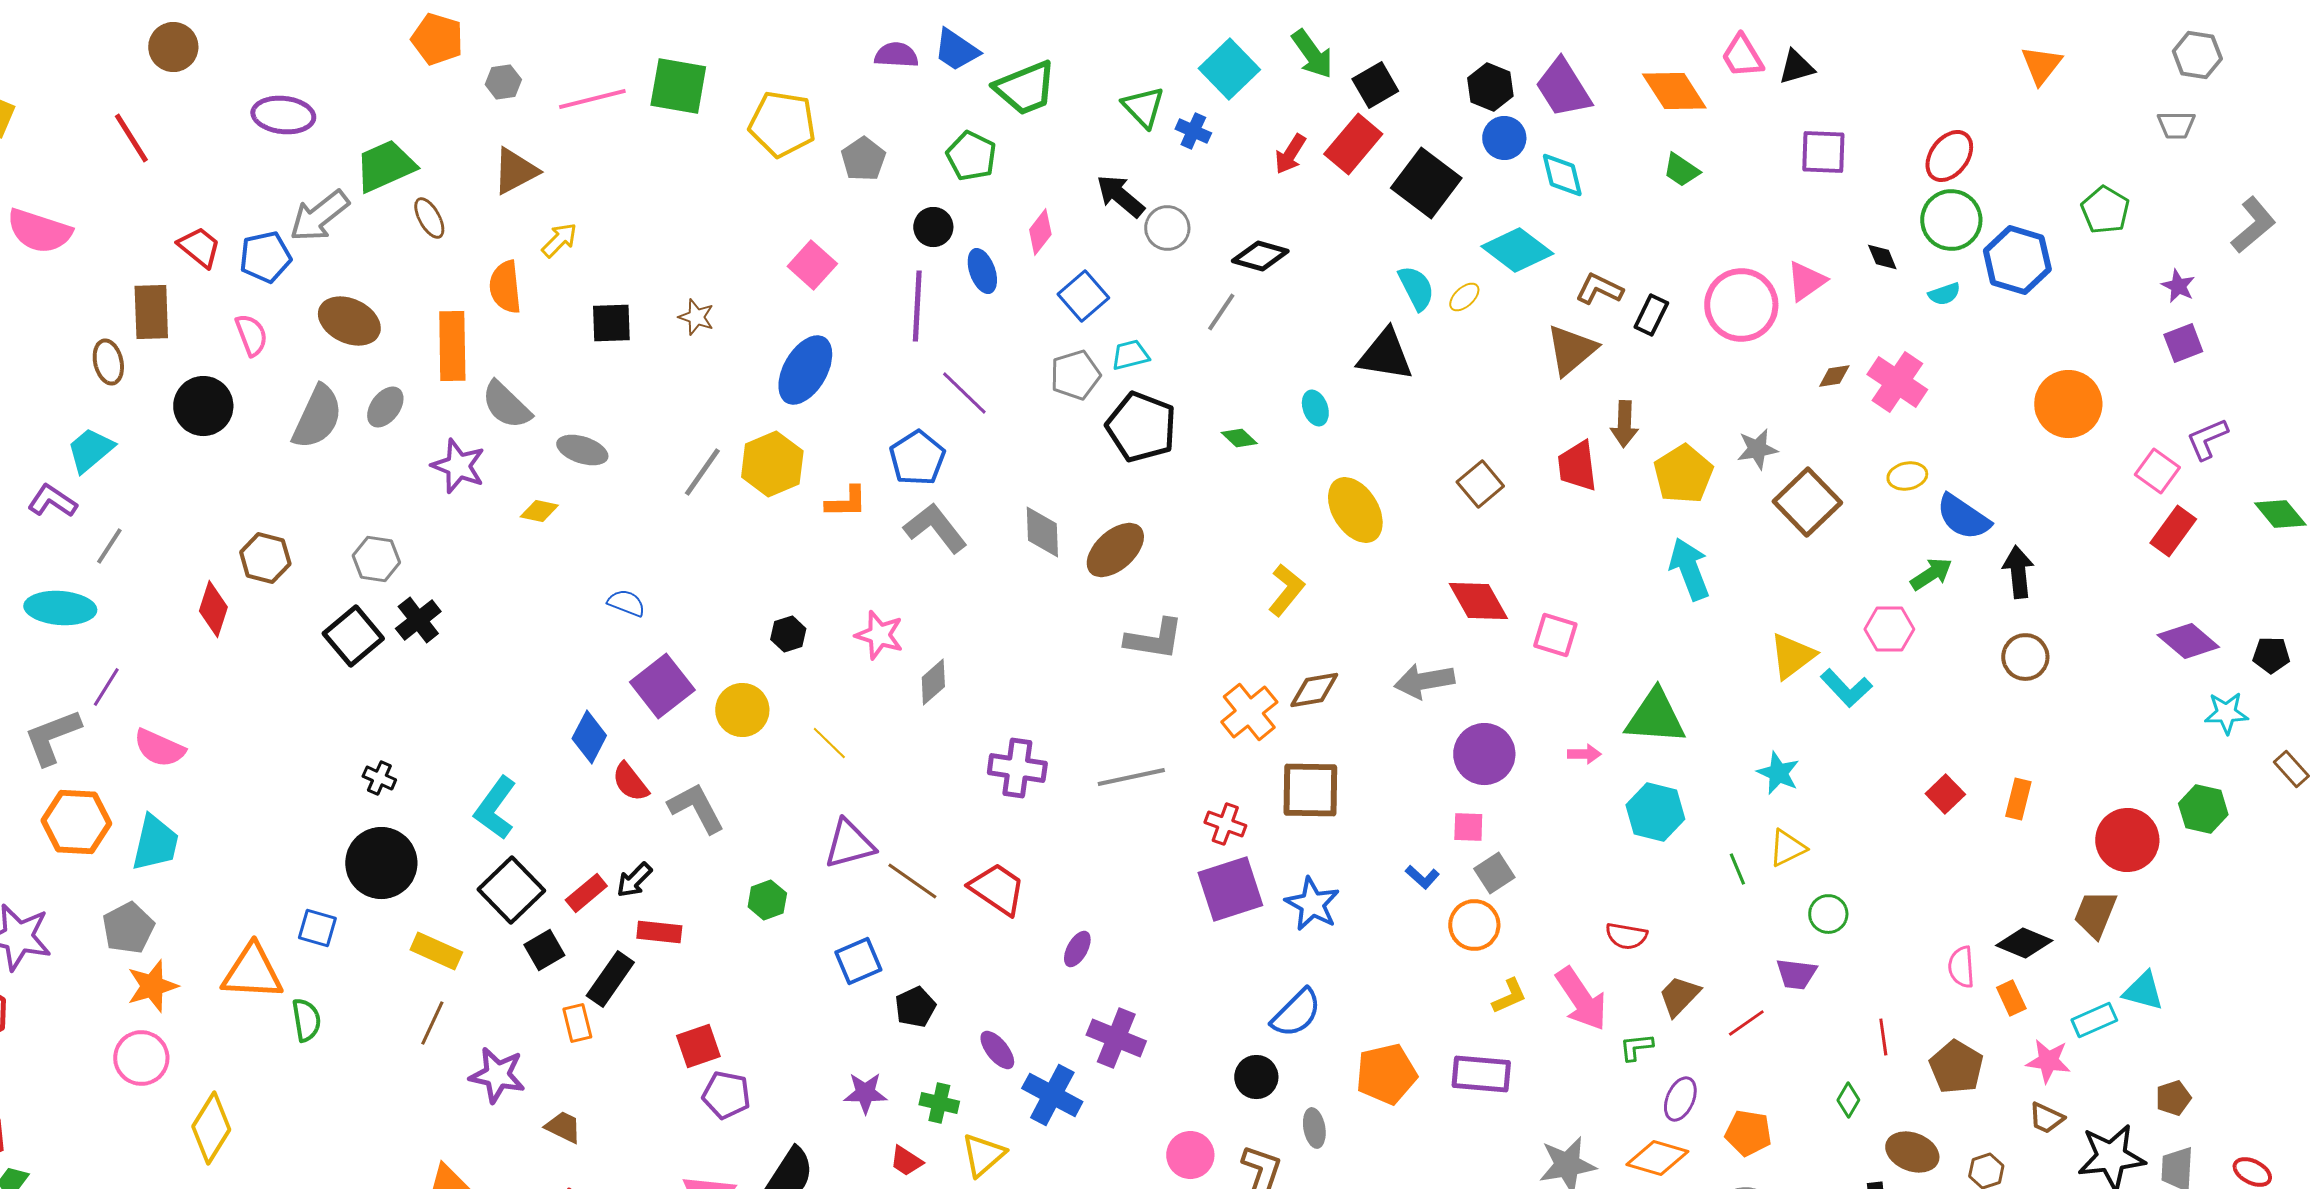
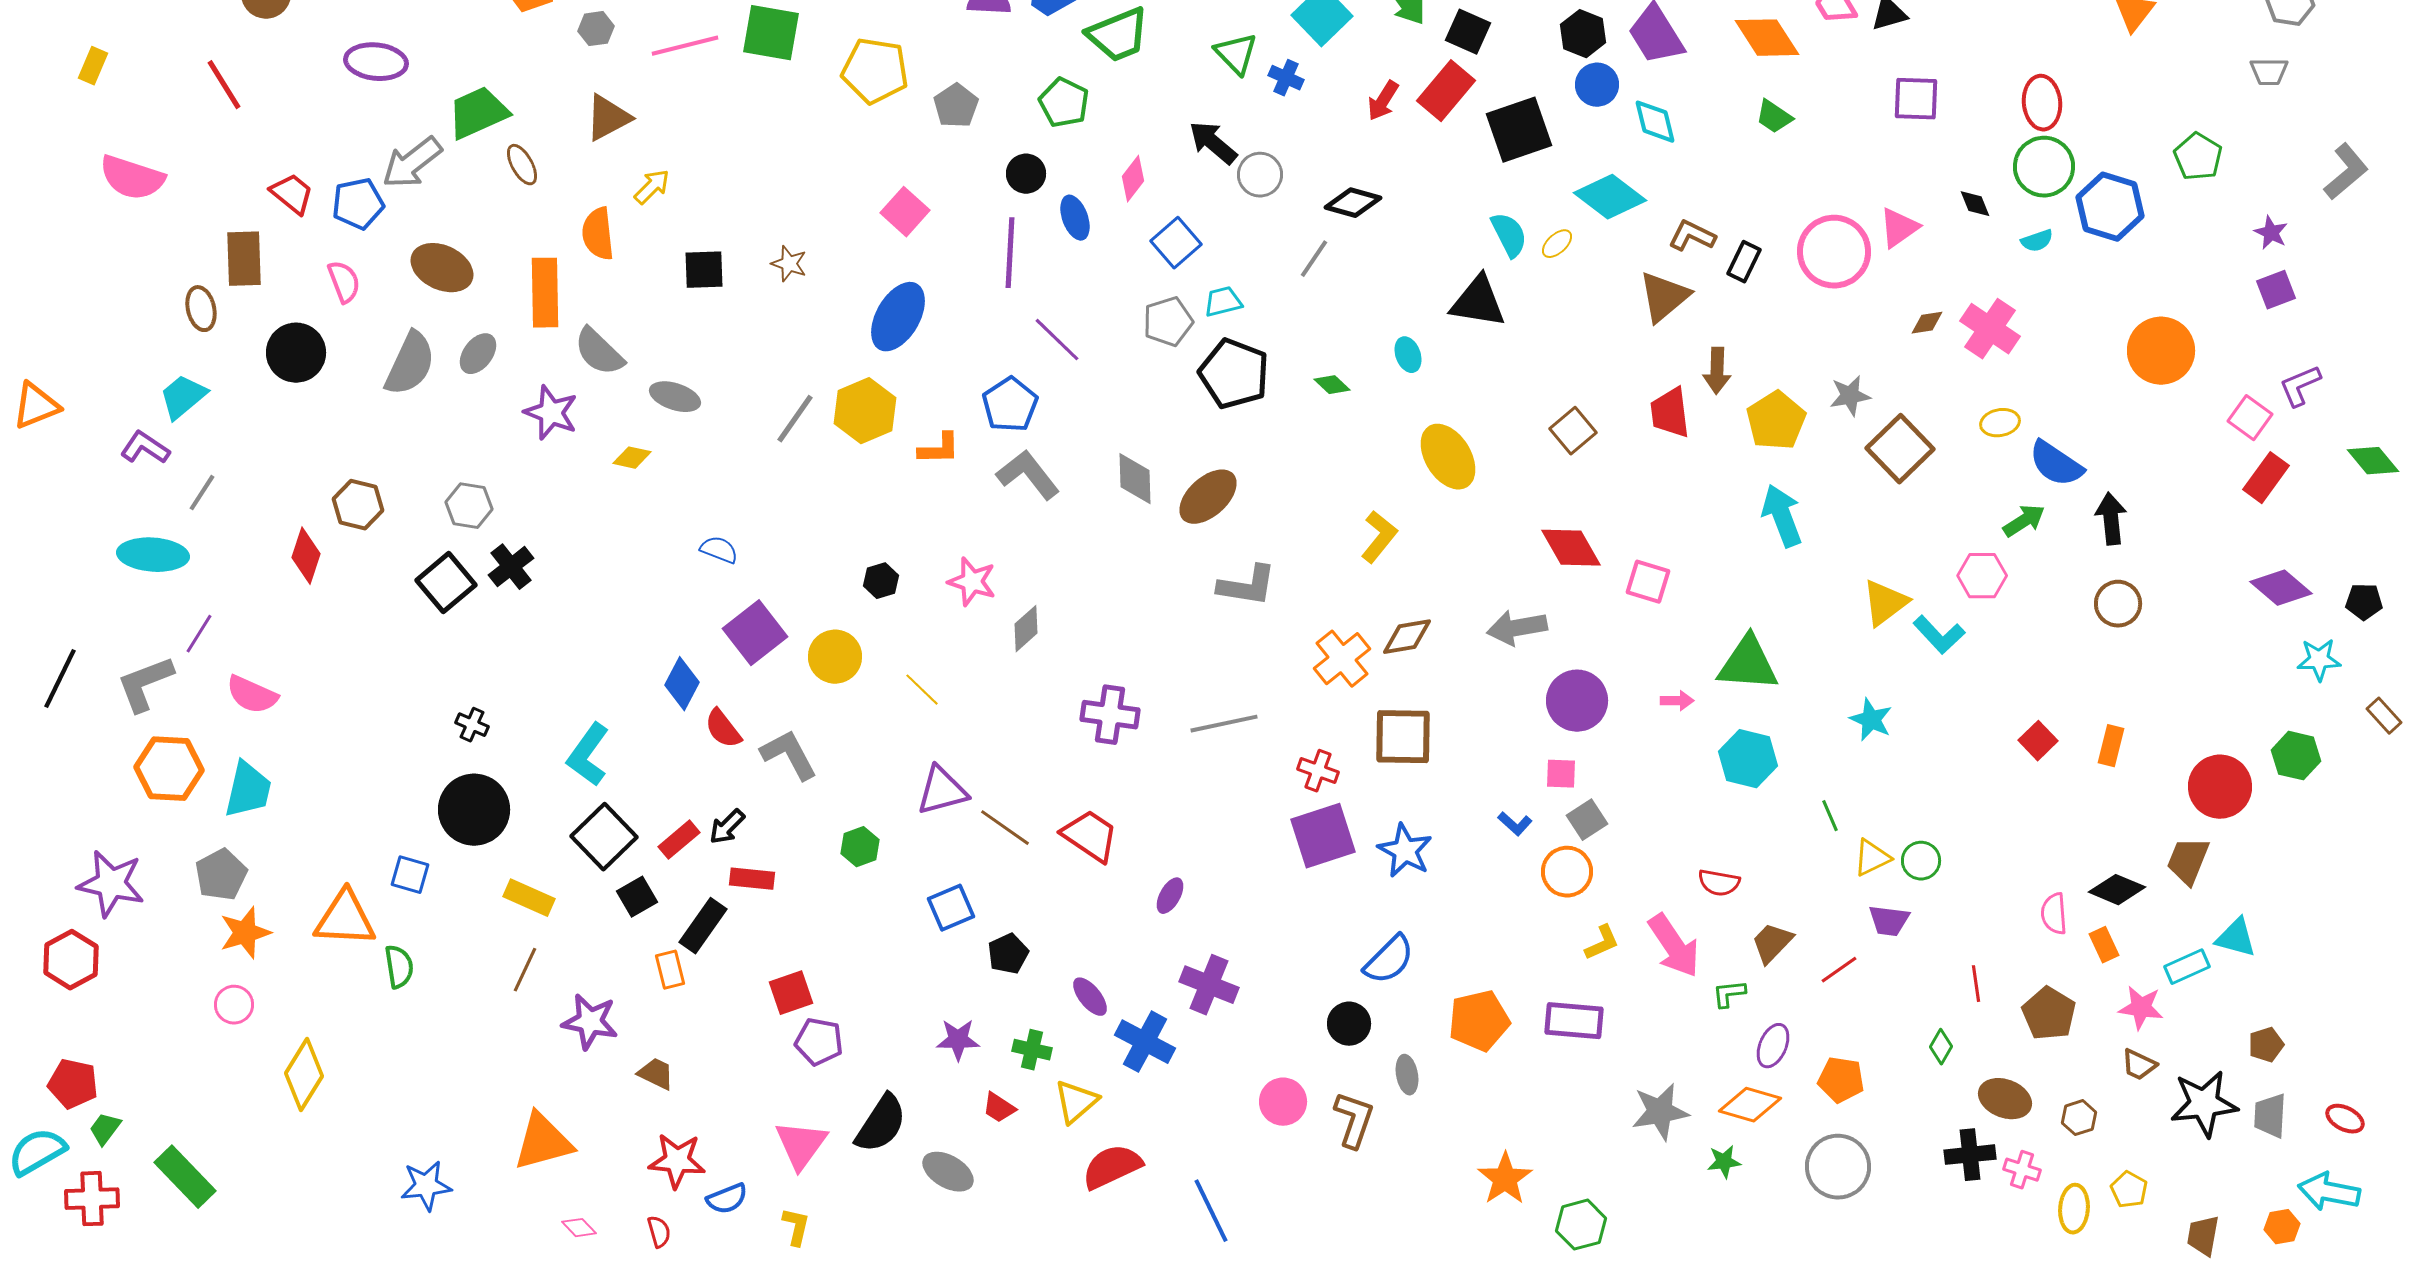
black square: (1375, 85) -> (1468, 32), turned -36
red ellipse: (1949, 156) -> (2042, 103), turned -42
black square: (1426, 183) -> (1519, 130), turned 34
yellow triangle: (1787, 848) -> (1872, 858), moved
pink circle: (141, 1058) -> (234, 1005), size x0.7

